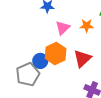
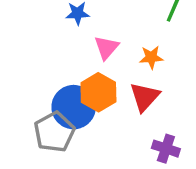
orange star: (87, 26) -> (151, 57), moved
blue circle: (40, 61) -> (74, 107), size x1.6

